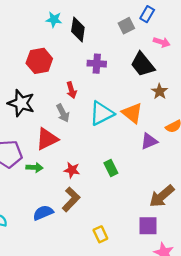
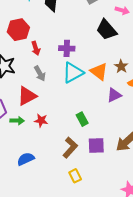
purple cross: (97, 64) -> (67, 48), moved
red arrow: (71, 90) -> (36, 48), moved
brown star: (160, 91) -> (121, 66), moved
red star: (72, 170) -> (41, 121), moved
brown L-shape: (71, 199) -> (70, 148), moved
purple square: (148, 226) -> (96, 146), moved

